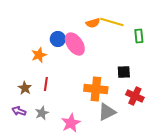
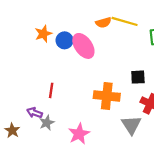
orange star: (39, 55) -> (43, 34), moved
brown star: (25, 88) -> (12, 130), moved
purple arrow: (19, 111) -> (34, 113), moved
gray triangle: (107, 112) -> (131, 125), moved, turned -36

